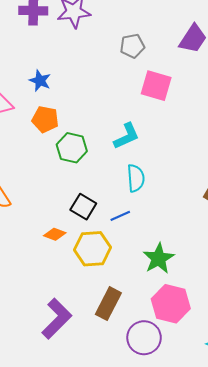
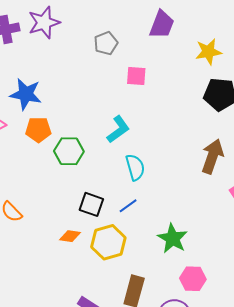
blue star: (40, 81) -> (26, 94), size x1.5
pink square: (156, 86) -> (136, 76), size x0.7
pink hexagon: (171, 304) -> (193, 279), size x0.7

